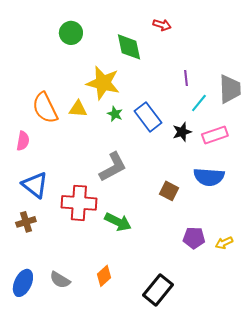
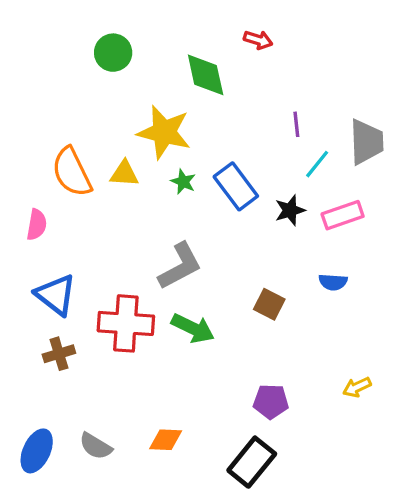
blue semicircle: (209, 177) -> (333, 282), size x0.6
brown cross: (26, 222) -> (59, 354), moved
green arrow: (118, 222) -> (193, 328), moved
purple pentagon: (194, 238) -> (271, 402), moved
orange diamond: (104, 276) -> (166, 440), turned 45

